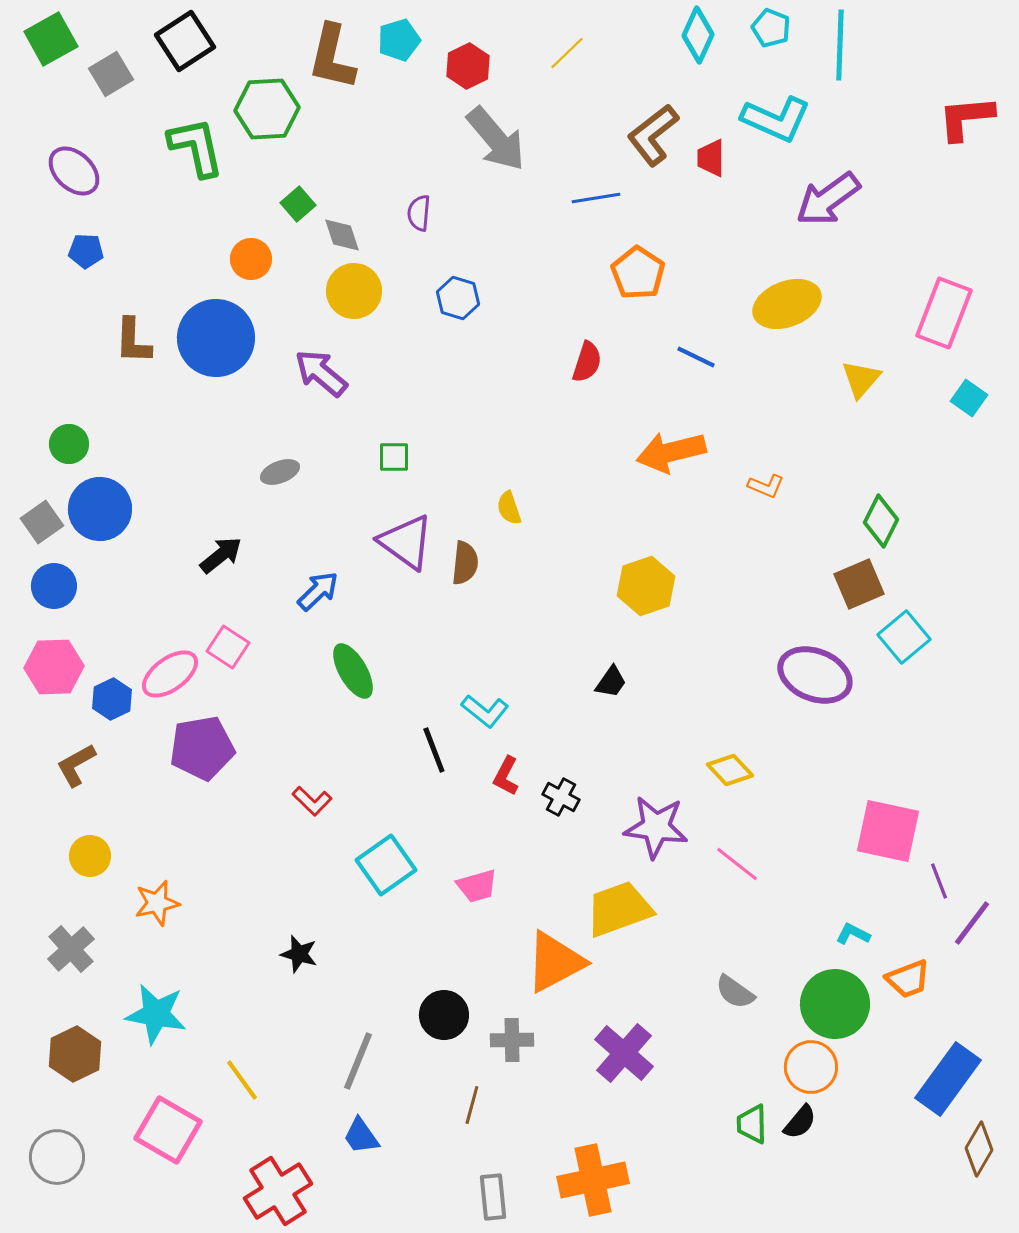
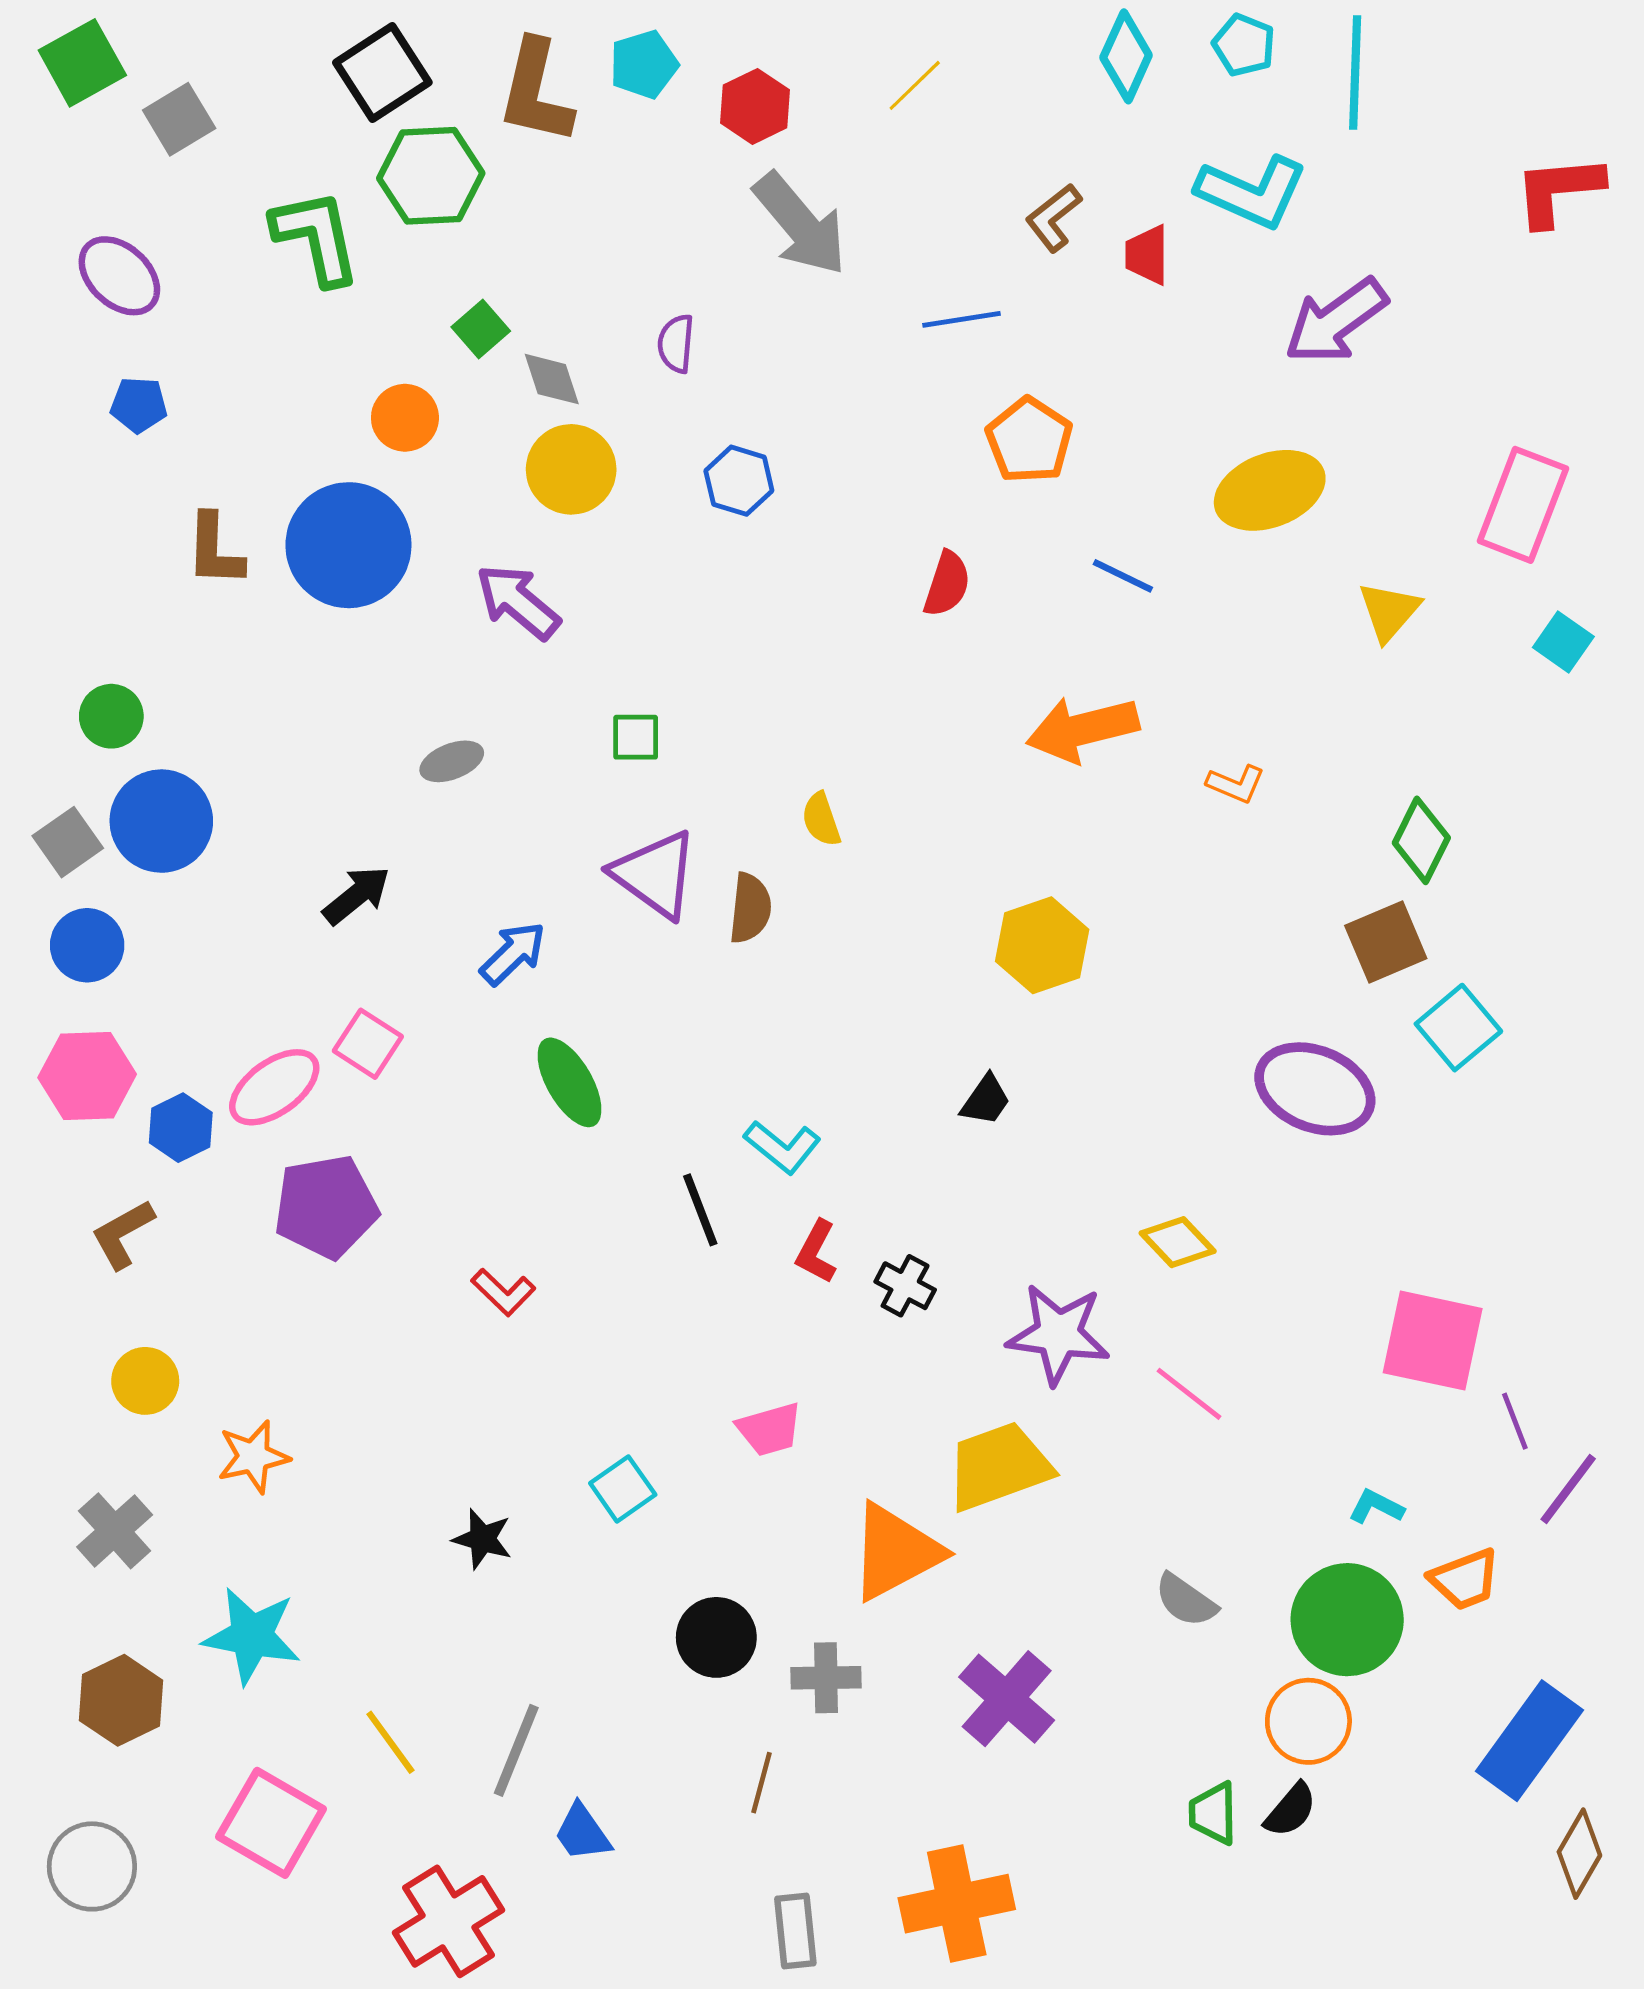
black square: (185, 41) -> (382, 72), moved
brown L-shape: (653, 135) -> (1053, 218), size x0.7
cyan square: (386, 865) -> (623, 1489), moved, size x0.7
gray line: (358, 1061) -> (516, 1750), moved

